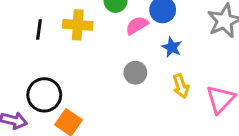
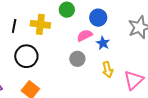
pink semicircle: (137, 25) -> (85, 35), moved
black circle: (44, 95) -> (26, 56), moved

